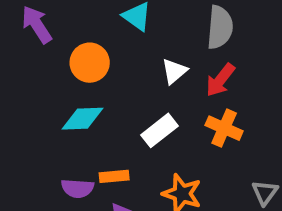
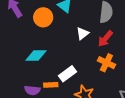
orange circle: (90, 63) -> (43, 17), moved
white rectangle: (159, 130) -> (68, 74), moved

